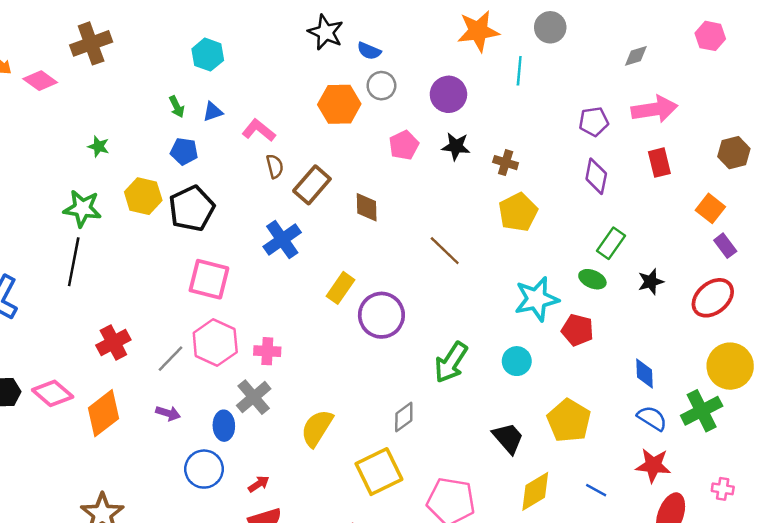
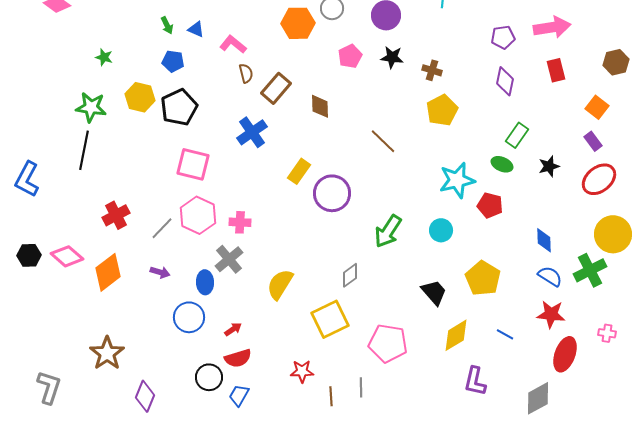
blue triangle: (213, 112) -> (196, 29), turned 42
purple rectangle: (725, 246) -> (593, 141), moved

